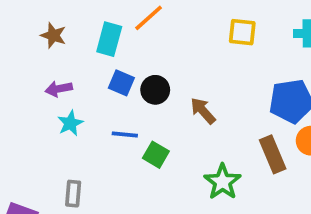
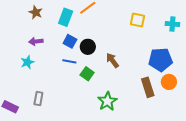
cyan star: (70, 123) -> (27, 62), moved
blue line: (125, 134) -> (69, 61), moved
green square: (156, 155) -> (87, 74), moved
green star: (223, 182) -> (107, 101), moved

